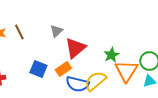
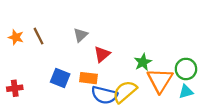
red triangle: (75, 48) -> (102, 54), size x0.7
orange rectangle: (63, 69) -> (88, 78), turned 42

